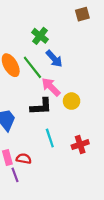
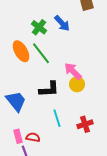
green cross: (40, 36) -> (39, 27), moved
blue arrow: (54, 59) -> (62, 23), moved
pink arrow: (51, 87) -> (73, 71), moved

